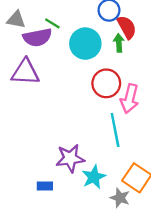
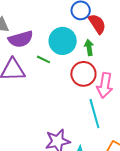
green line: (52, 23) -> (43, 59), moved
green arrow: (119, 43) -> (89, 48), moved

